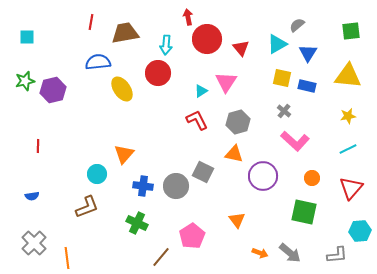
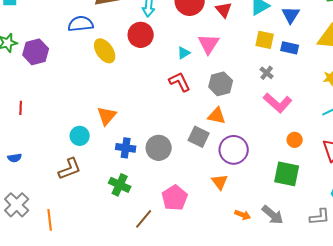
gray square: (203, 172) -> (199, 137), moved
purple circle: (263, 176) -> (234, 150), moved

